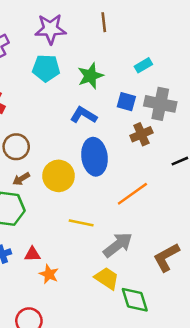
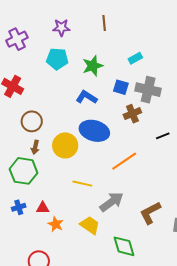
purple star: (50, 29) -> (61, 28), size x0.7
blue ellipse: (94, 157) -> (94, 131), turned -68
brown arrow: (21, 179) -> (35, 147), turned -48
yellow trapezoid: (107, 278) -> (90, 225), moved

